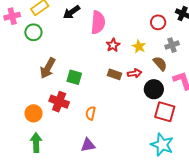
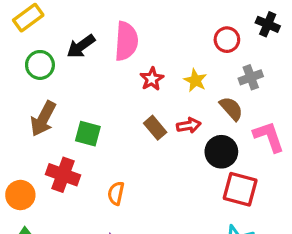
black arrow: (71, 12) -> (81, 46), moved
green circle: (33, 32) -> (40, 65), moved
brown rectangle: (115, 74) -> (155, 128), turned 32

